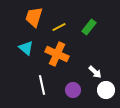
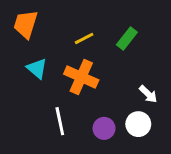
orange trapezoid: (34, 17) -> (26, 24), moved
white arrow: (95, 72) -> (148, 94), moved
white circle: (106, 90) -> (138, 124), moved

